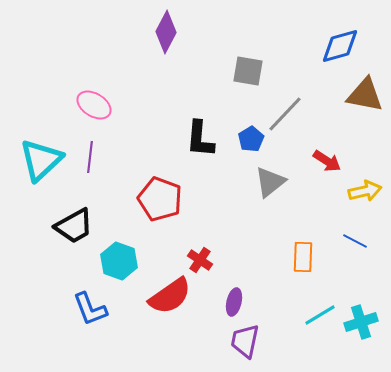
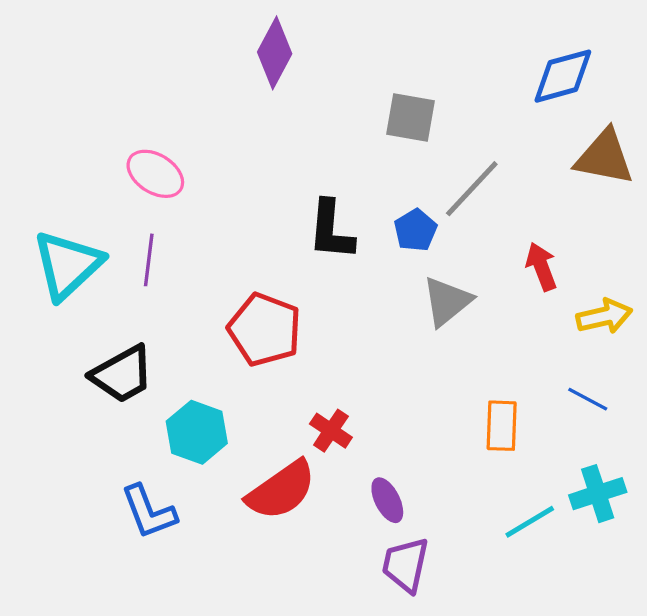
red arrow: (327, 161) -> (541, 267), turned -144
purple ellipse: (234, 302) -> (387, 500), turned -40
cyan cross: (361, 322) -> (598, 494), moved

